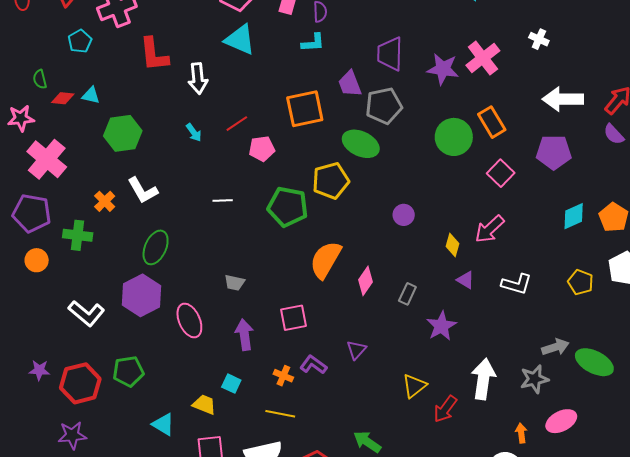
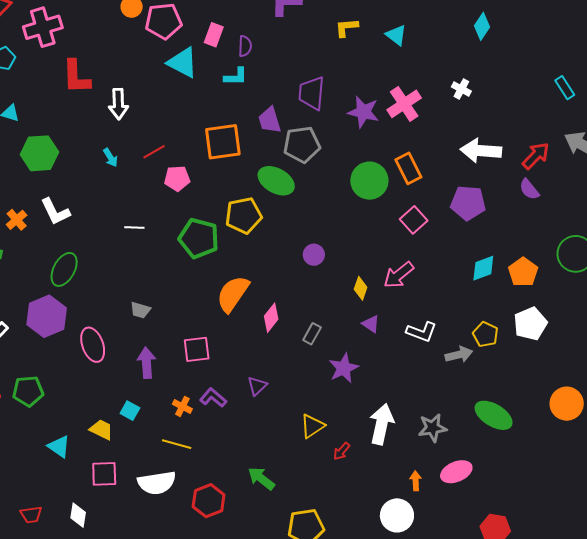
cyan triangle: (240, 40) -> (183, 63), moved
gray arrow: (555, 347) -> (459, 355), moved
red arrow: (445, 409) -> (342, 451), size x0.7

